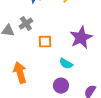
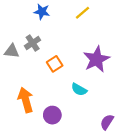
orange square: (45, 42) -> (55, 64), turned -32
purple circle: (61, 86) -> (52, 115), moved

